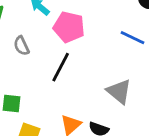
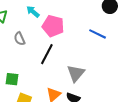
gray triangle: (119, 91) -> (76, 73), moved, turned 30

